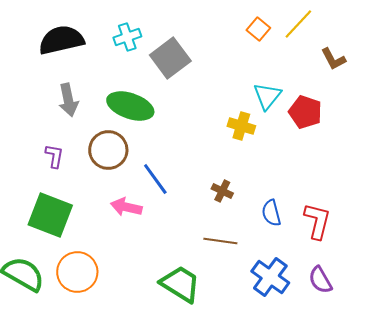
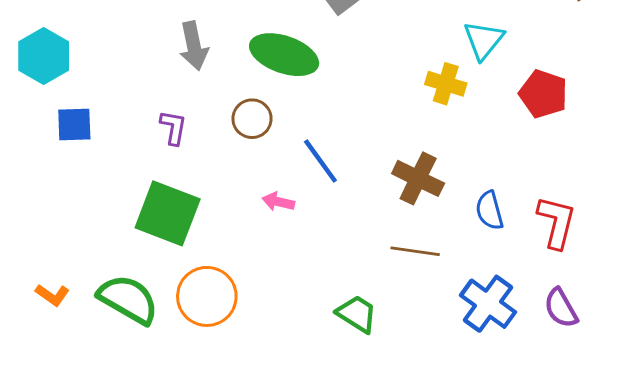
red pentagon: (305, 112) -> (543, 94), moved
brown circle: (108, 150) -> (252, 119), size x0.7
brown cross: (222, 191) -> (418, 178), size x1.6
pink arrow: (126, 207) -> (278, 202), size x0.7
green trapezoid: (180, 284) -> (357, 314), size x0.7

